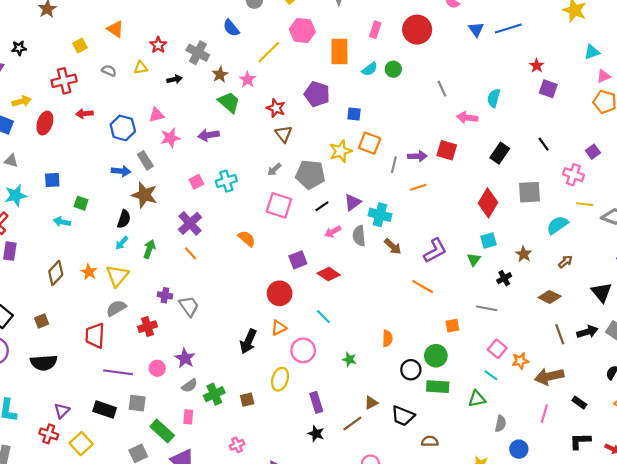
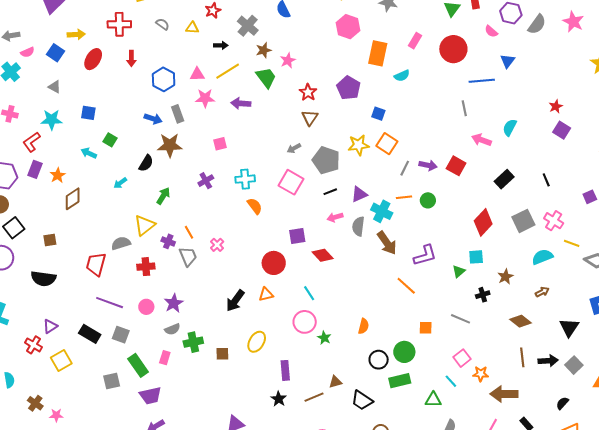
blue line: (508, 28) -> (482, 81), moved
yellow line: (269, 52) -> (228, 71), moved
green circle: (393, 69) -> (428, 200), moved
red arrow: (84, 114) -> (131, 58), turned -98
pink cross: (573, 175) -> (554, 221), moved
cyan cross: (226, 181) -> (245, 179), moved
orange line: (418, 187) -> (404, 197), moved
gray square: (530, 192) -> (523, 221), turned -35
brown star: (144, 195) -> (170, 145), turned -30
purple cross: (190, 223) -> (206, 181), size x0.7
cyan arrow: (122, 243) -> (120, 183), moved
brown arrow: (393, 246) -> (387, 243), size x1.4
orange line: (191, 253) -> (189, 232), moved
orange star: (89, 272) -> (58, 175), moved
yellow triangle: (117, 276) -> (145, 225), moved
pink circle: (303, 350) -> (305, 322), moved
green rectangle: (438, 387) -> (400, 381), turned -30
pink cross: (237, 445) -> (217, 245), moved, turned -32

